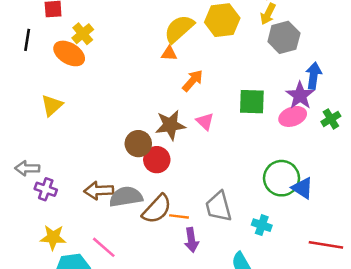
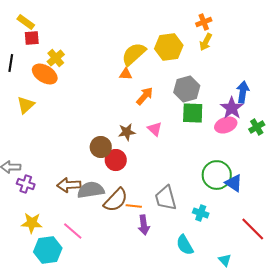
gray hexagon: (284, 37) -> (187, 89), moved
yellow triangle: (52, 105) -> (26, 105), moved
brown star: (170, 125) -> (127, 132), size x0.7
red line: (326, 245) -> (253, 229), turned 36

